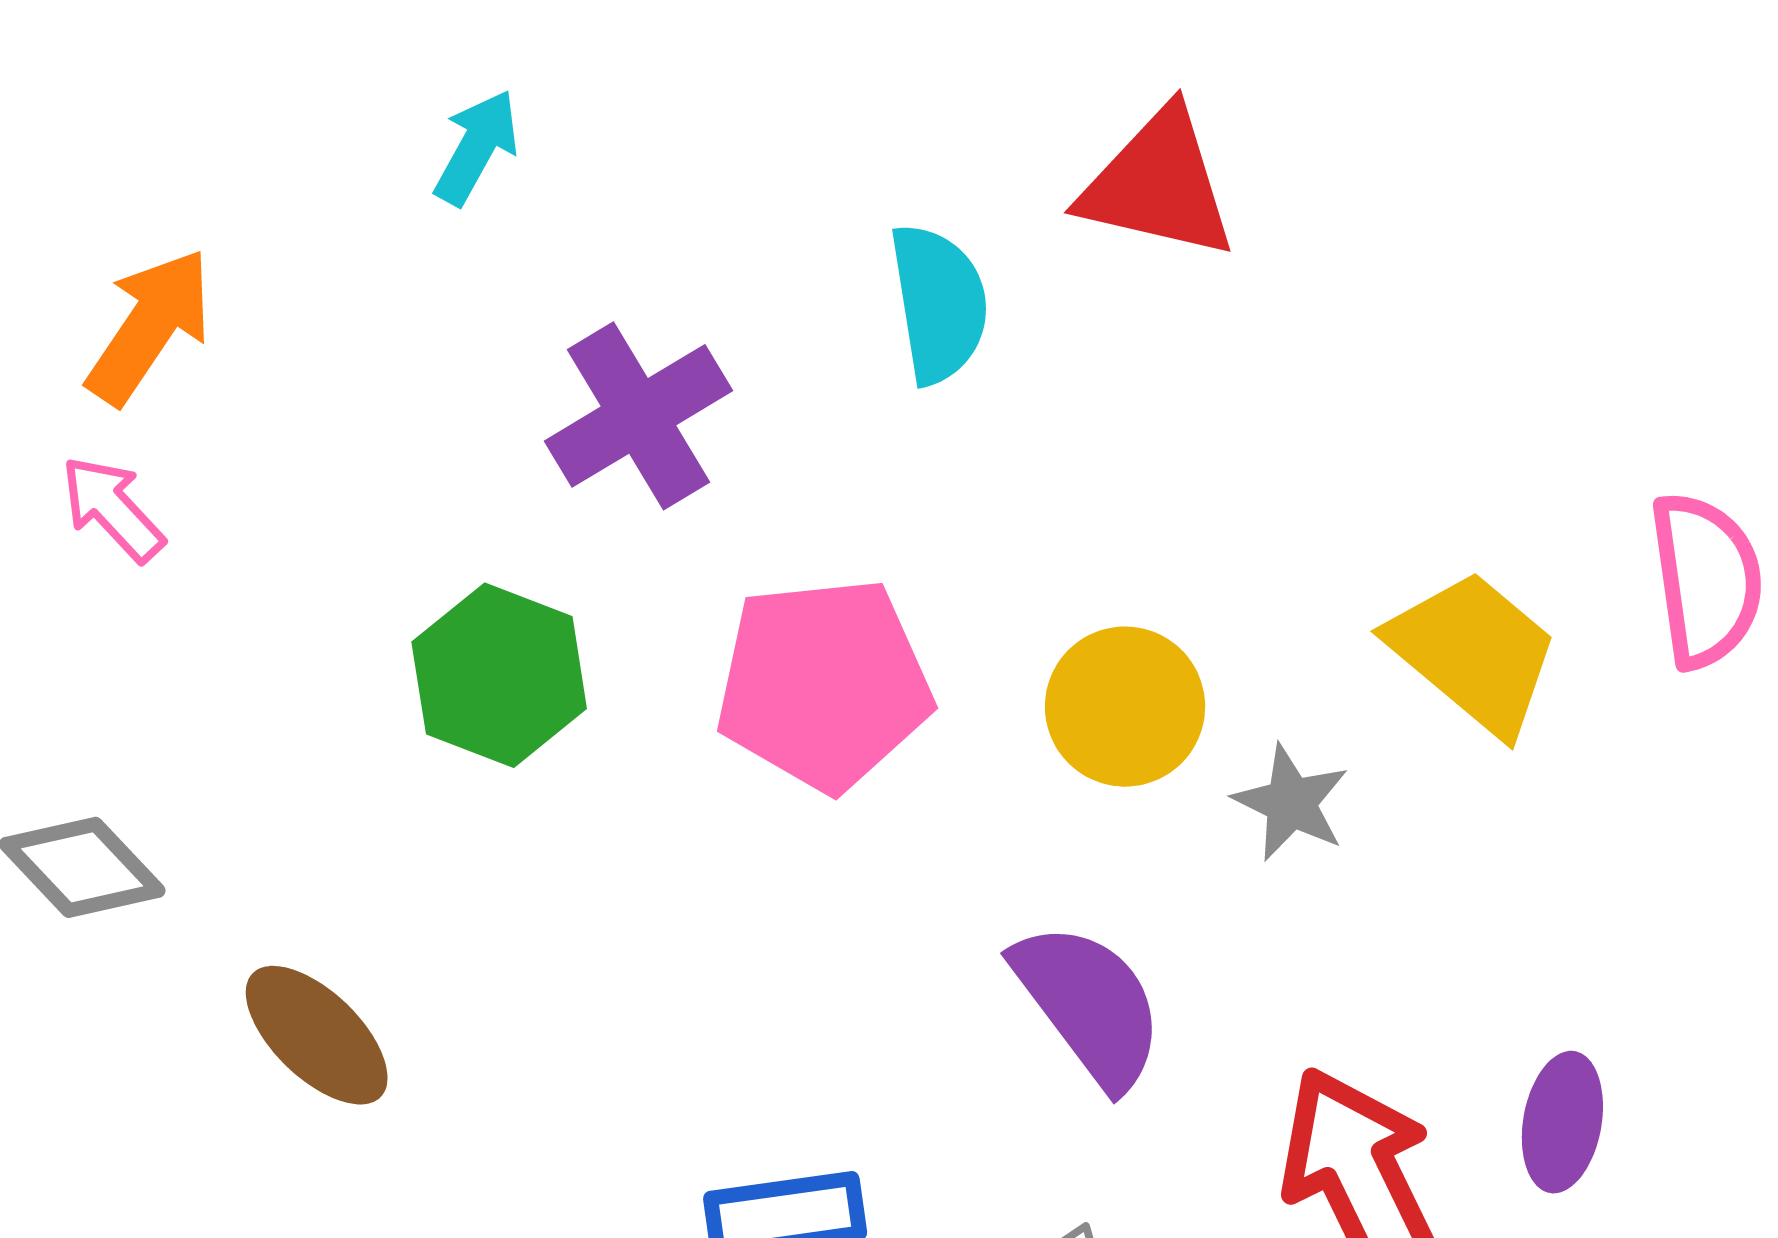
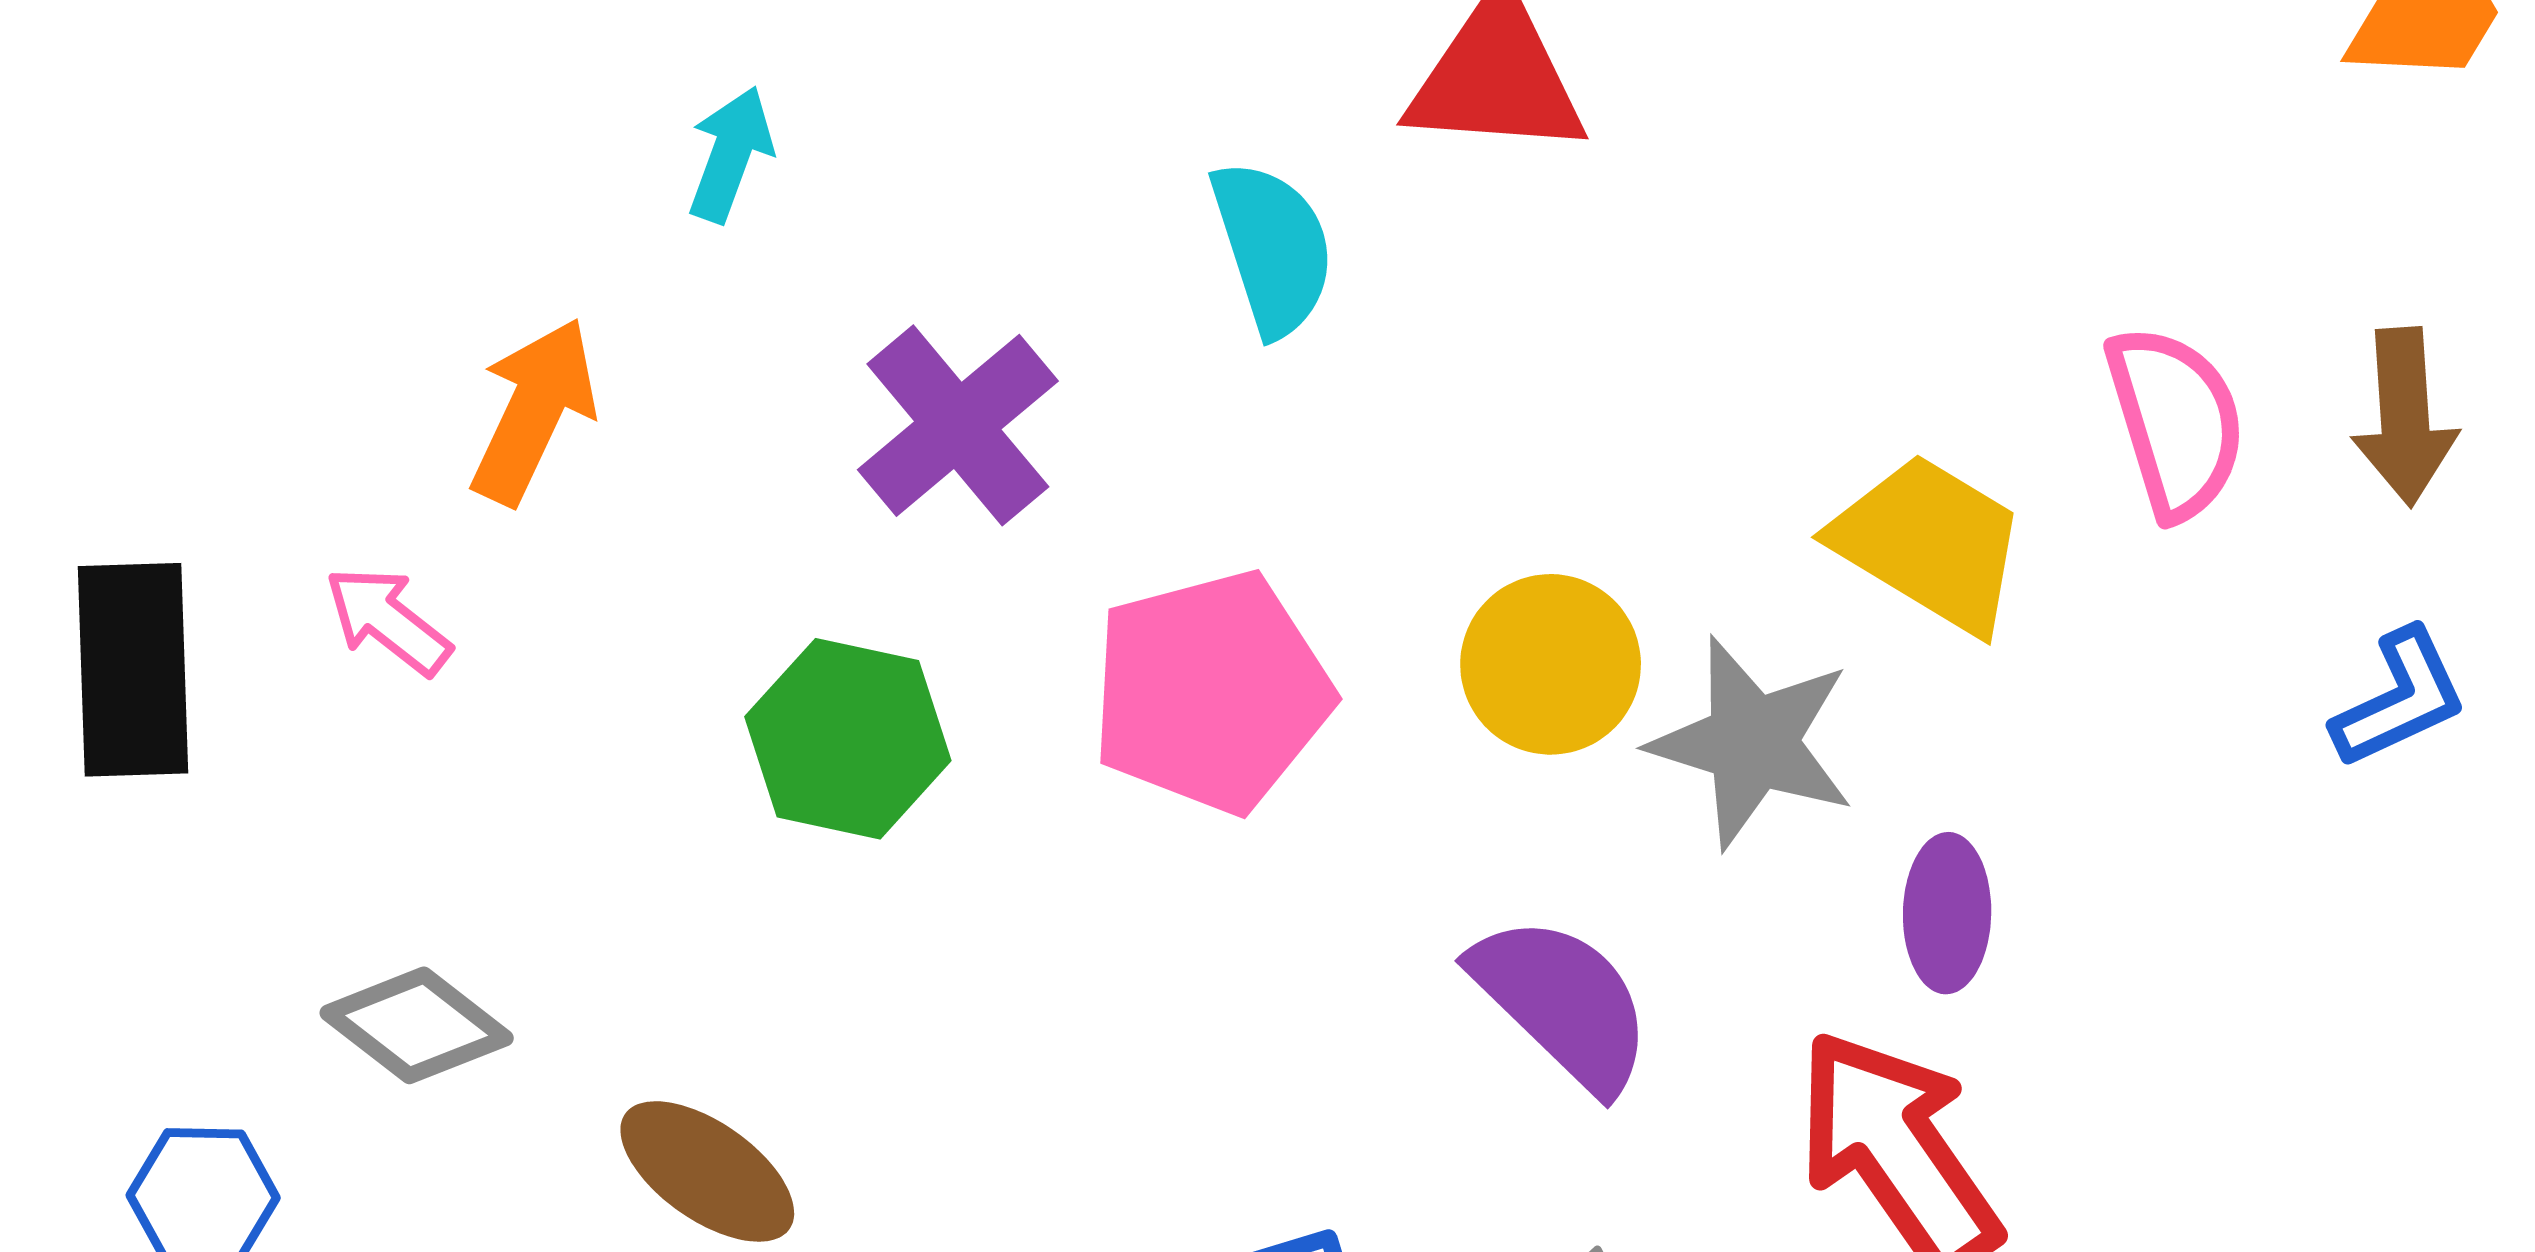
orange arrow: (150, 326) -> (534, 411), moved
gray star: (1291, 803) -> (1752, 743), size x1.6
purple ellipse: (1562, 1122) -> (1947, 913), moved

